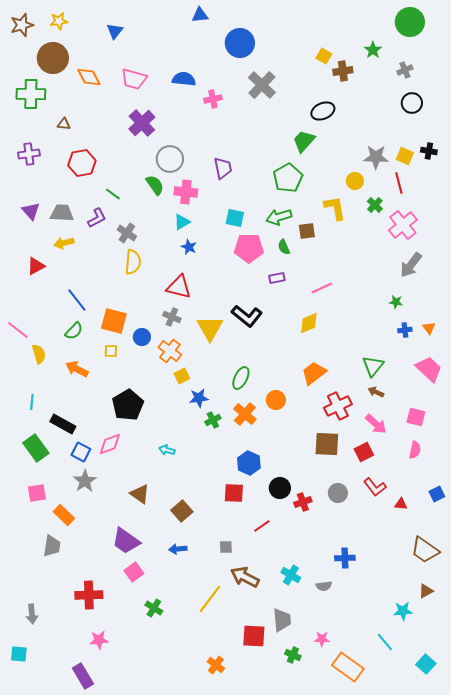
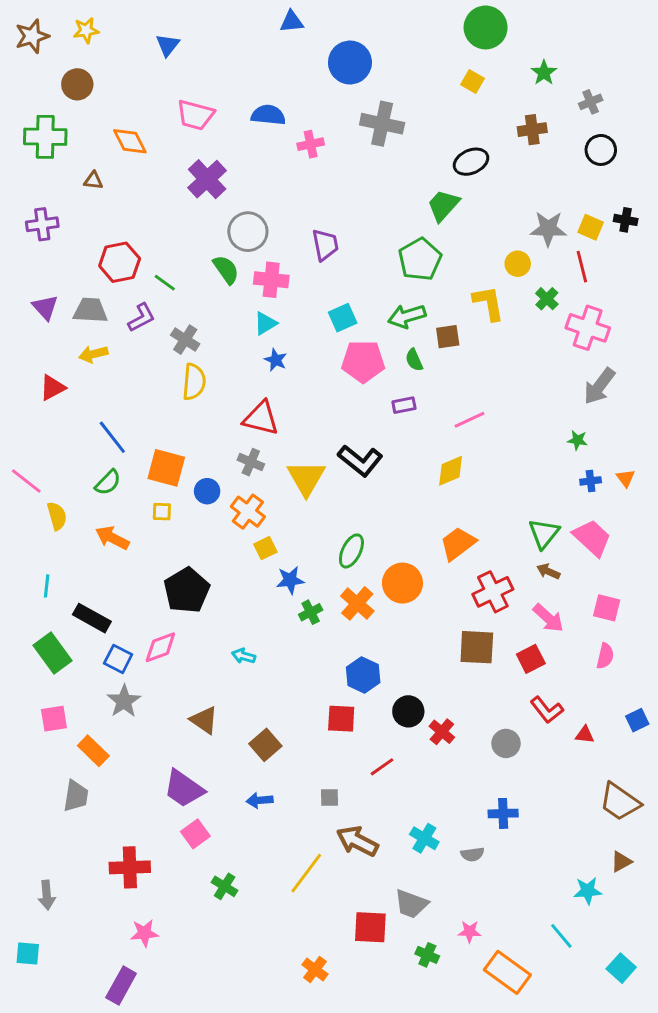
green circle: (410, 22) -> (486, 27), moved
brown circle: (53, 58) -> (77, 84), size x0.7
brown cross: (343, 71) -> (532, 130), moved
orange diamond: (89, 77) -> (130, 141), moved
gray cross: (262, 85) -> (382, 124), turned -32
red hexagon: (82, 163) -> (120, 262), moved
cyan square: (235, 218) -> (343, 318), turned -36
pink cross: (403, 225) -> (588, 328), turned -32
pink trapezoid: (429, 369) -> (592, 538), moved
orange circle: (276, 400) -> (402, 583), size x1.4
gray circle: (338, 493) -> (506, 743), moved
red cross: (303, 502) -> (442, 732), turned -30
gray trapezoid: (282, 620) -> (411, 904), turned 115
purple rectangle: (83, 676) -> (121, 986), turned 60

